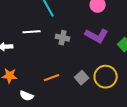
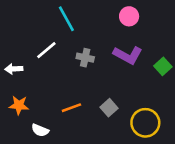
white line: (32, 32) -> (46, 50), turned -36
yellow circle: (106, 77) -> (145, 123), moved

